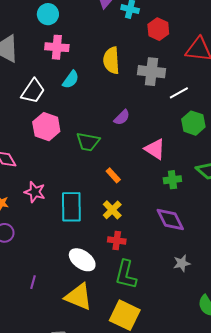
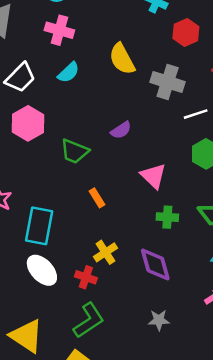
yellow semicircle: (111, 60) -> (122, 59), turned -36
yellow cross: (112, 210) -> (105, 252), moved
white ellipse: (82, 260) -> (42, 270), moved
green L-shape: (126, 275) -> (89, 320), turned -148

